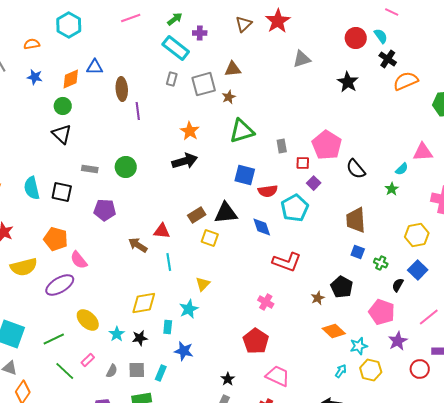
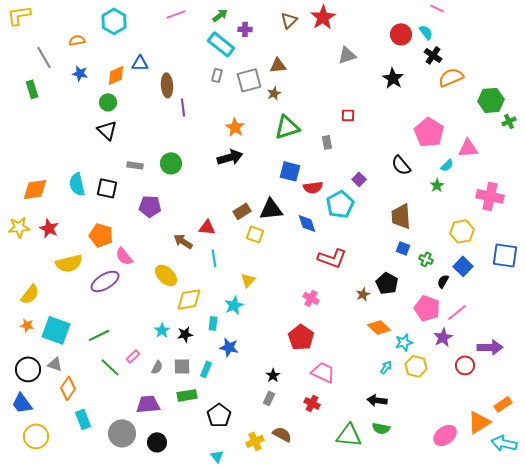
pink pentagon: (327, 145) -> (429, 132), moved
red square: (303, 163) -> (348, 115), moved
pink line: (429, 317) -> (457, 312), moved
yellow ellipse: (88, 320) -> (166, 275), moved

